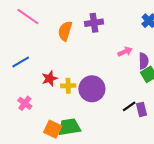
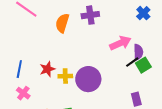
pink arrow: (125, 52) -> (120, 43), size x1.5
blue line: (21, 62) -> (19, 69), moved, turned -48
black line: (129, 106) -> (132, 62), moved

